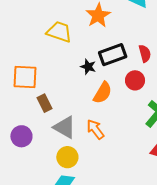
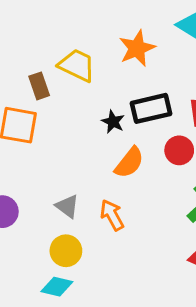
brown rectangle: (44, 103) -> (39, 86), moved
gray triangle: (65, 127) -> (67, 206), size x0.7

